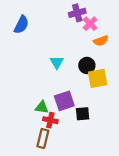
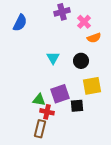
purple cross: (77, 13) -> (62, 12), moved
yellow square: (98, 78) -> (92, 86), moved

